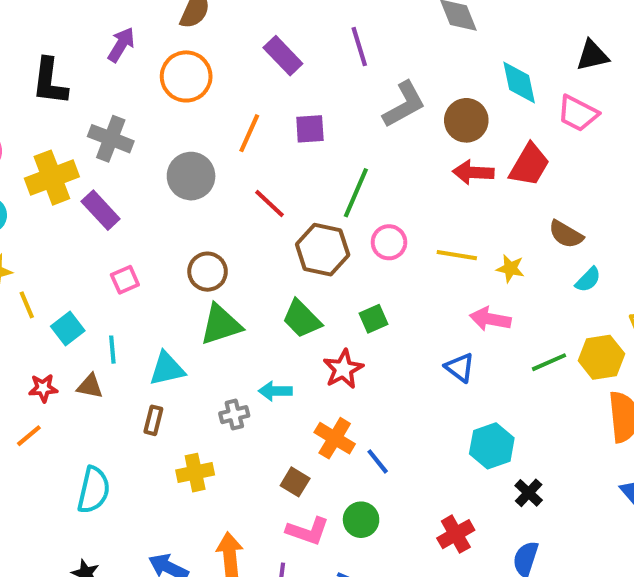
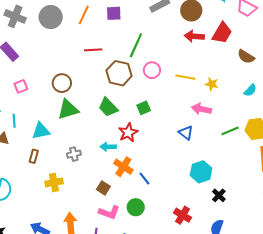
gray circle: (191, 176) -> (51, 17), moved
red line: (270, 203) -> (93, 50), turned -48
brown semicircle: (566, 234) -> (246, 57), moved
cyan arrow: (275, 391) -> (108, 147), moved
red cross: (456, 534) -> (182, 215), turned -30

